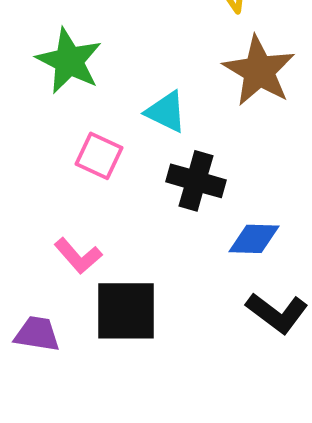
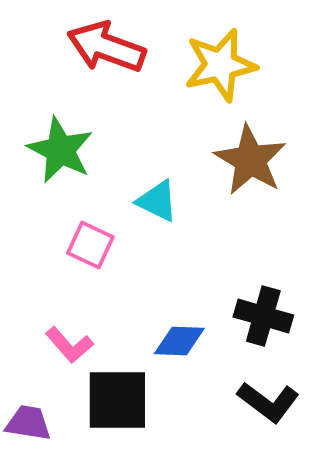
black cross: (196, 181) -> (263, 316), moved
blue diamond: (254, 239) -> (179, 341), moved

